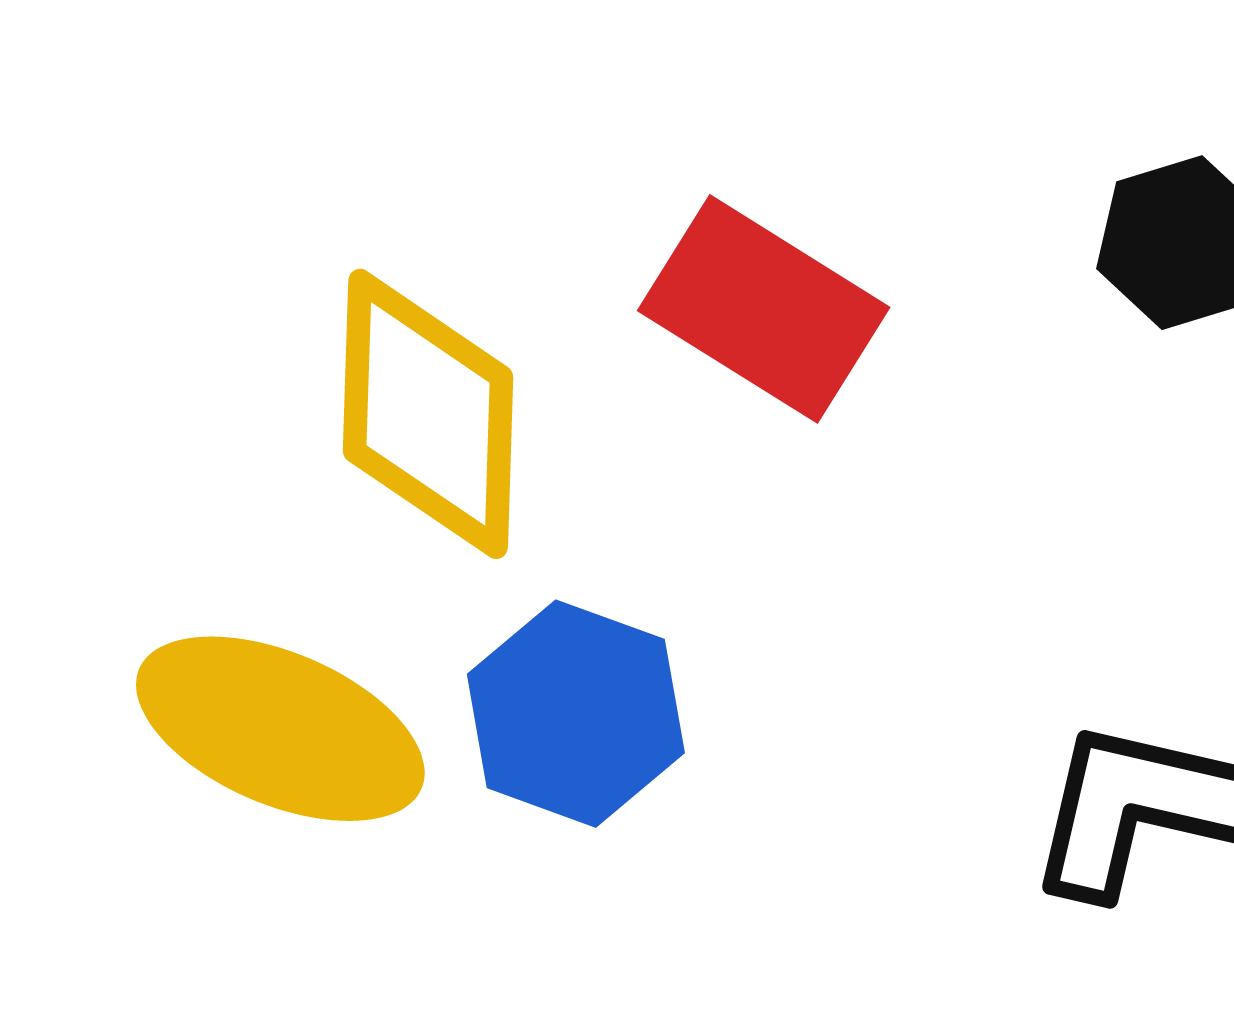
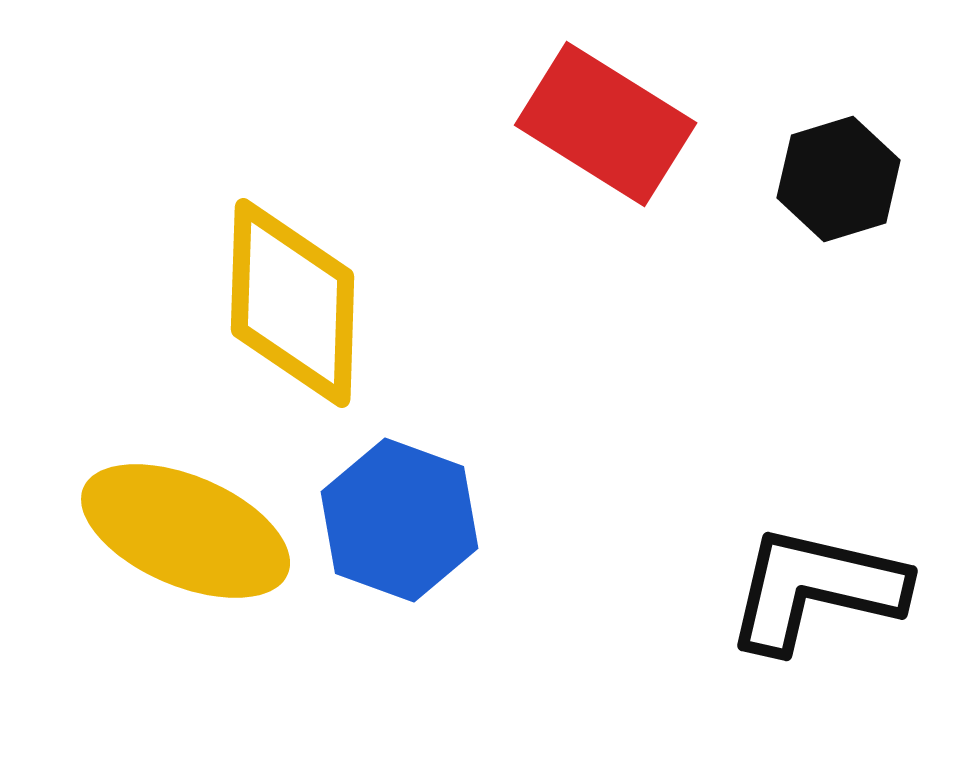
red rectangle: (764, 309) -> (606, 124), moved

